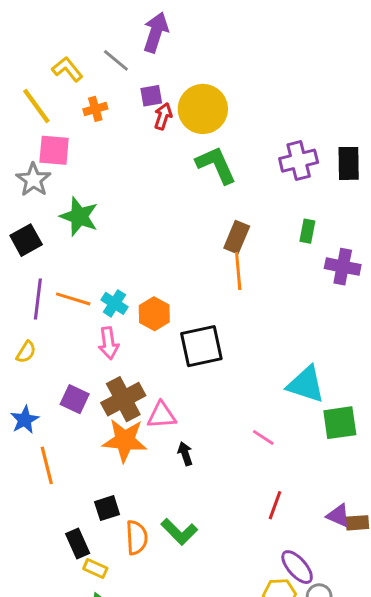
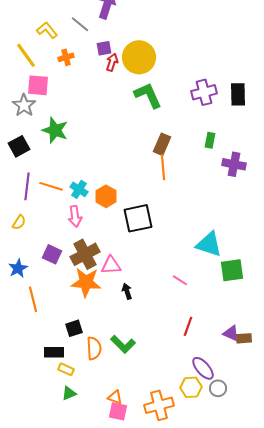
black rectangle: (78, 543) -> (54, 352), turned -66

